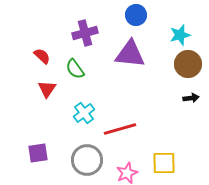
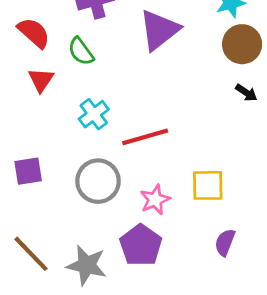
purple triangle: (130, 54) -> (159, 30), turned -44
red semicircle: (42, 56) -> (34, 33), size x1.4
black arrow: (191, 98) -> (246, 93), turned 42

